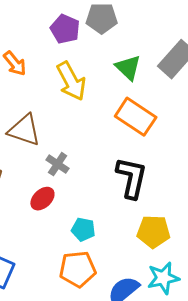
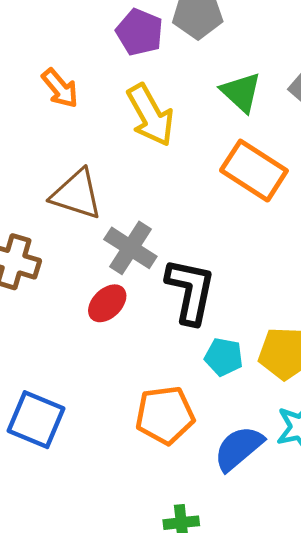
gray cross: (58, 164) -> (130, 248), size x1.4
black L-shape: (131, 178) -> (190, 291), moved
cyan pentagon: (83, 229) -> (224, 357), moved

